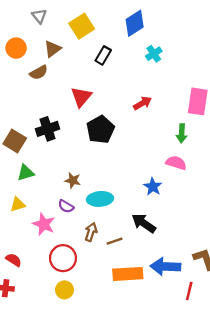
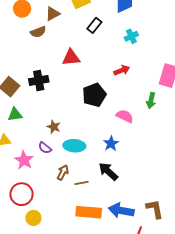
cyan cross: (154, 54) -> (131, 36), moved
red triangle: (81, 97) -> (71, 58), turned 36
black pentagon: (100, 130) -> (94, 95), moved
pink semicircle: (176, 163) -> (125, 116), moved
blue star: (153, 187) -> (111, 144), moved
red circle: (63, 258) -> (22, 194), moved

